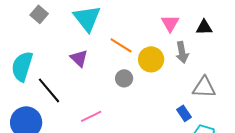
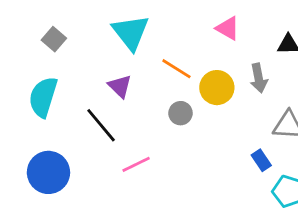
gray square: (39, 14) -> (54, 39), moved
pink triangle: (170, 23) -> (228, 28), moved, turned -30
black line: (49, 90) -> (101, 125), moved

